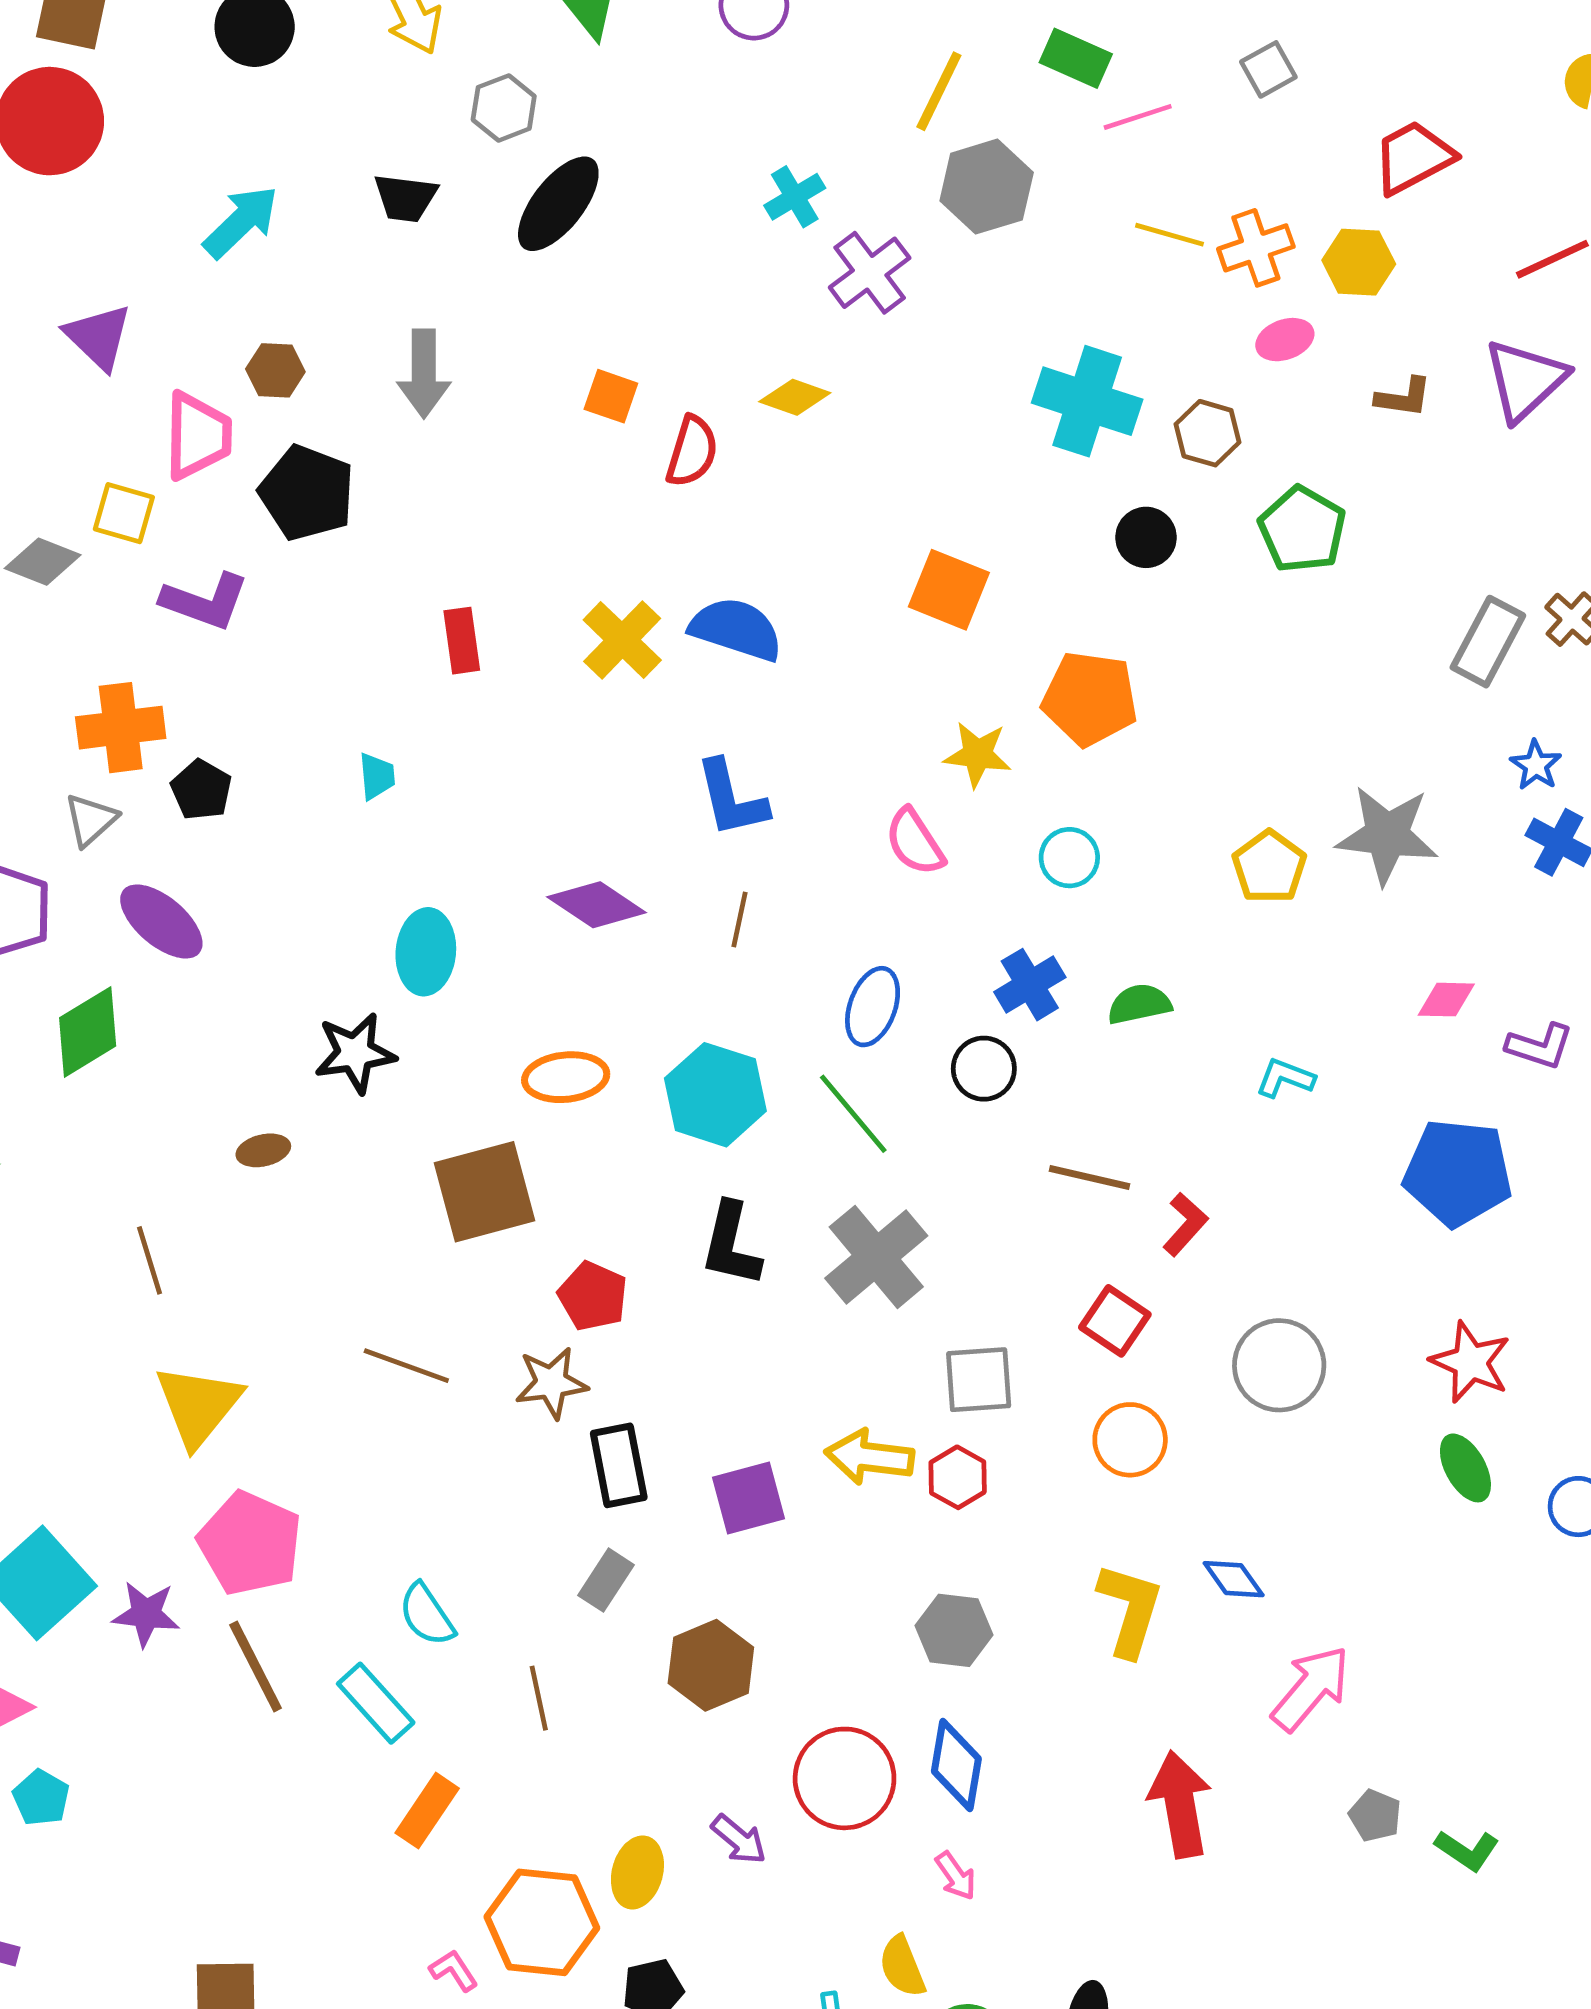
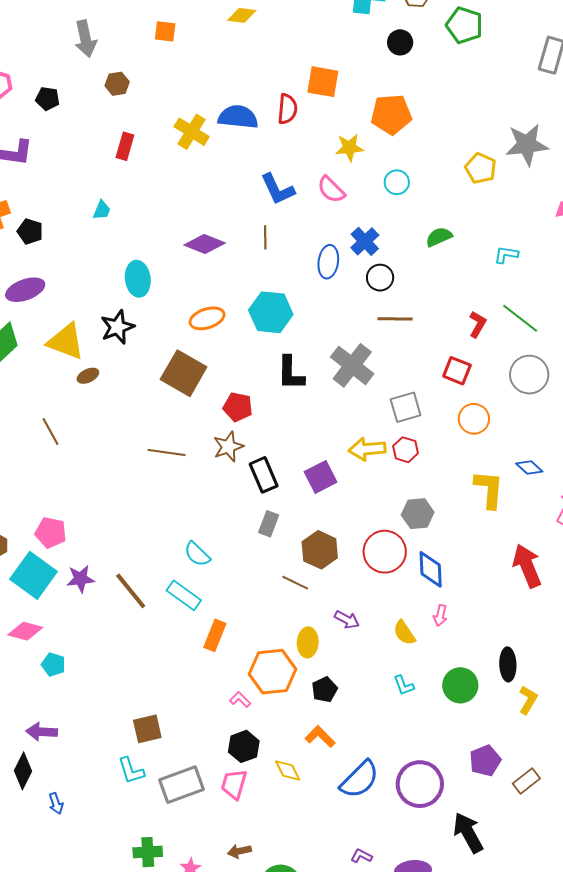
brown hexagon: (275, 370) -> (117, 84), moved
red semicircle: (692, 451) -> (287, 109), moved
black pentagon: (307, 493) -> (48, 99), size x0.6
red rectangle: (462, 641) -> (125, 146), turned 36
cyan trapezoid: (377, 776) -> (102, 210), turned 40
blue L-shape: (731, 799) -> (278, 189), moved
purple ellipse: (161, 921) -> (25, 290), turned -48
blue cross: (1030, 985) -> (365, 241), moved
green line: (853, 1114) -> (520, 318), moved
brown line: (1089, 1177) -> (395, 319), moved
brown square: (485, 1192) -> (184, 373), turned -33
yellow triangle: (198, 1405) -> (66, 341), moved, turned -36
pink pentagon: (250, 1543) -> (51, 533), moved, size x0.7
brown line: (539, 1698) -> (295, 583), moved, turned -40
red circle: (845, 1778) -> (385, 552), moved
pink arrow: (956, 1876) -> (440, 615), turned 60
yellow semicircle: (902, 1966) -> (404, 633), moved

